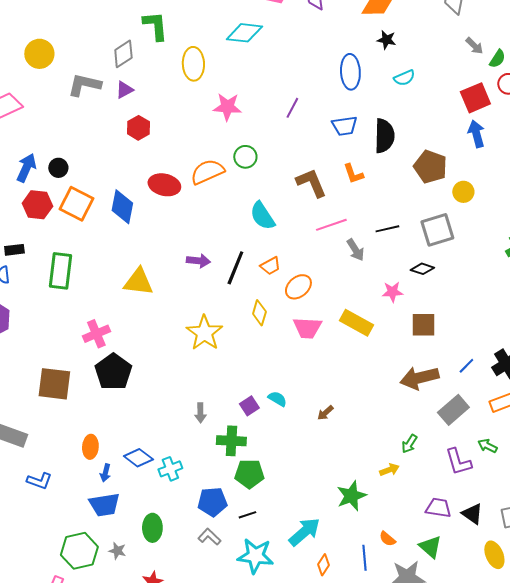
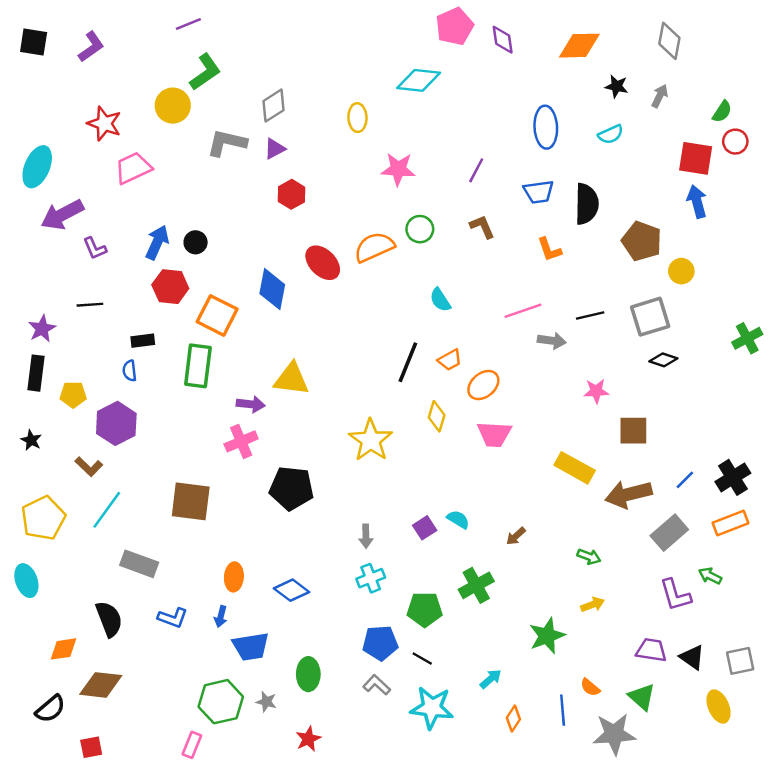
green L-shape: (155, 26) -> (205, 72), moved, turned 60
black star: (386, 40) -> (617, 86), moved
gray arrow: (474, 46) -> (660, 96), moved, turned -108
yellow ellipse: (193, 64) -> (357, 118), size x0.7
red square: (475, 98) -> (696, 158), turned 32
brown L-shape: (311, 183) -> (482, 227), moved, size x0.7
red ellipse: (164, 185) -> (323, 263), turned 32
orange square: (76, 204) -> (217, 315), moved
cyan semicircle: (262, 216) -> (440, 300), size x0.7
gray arrow: (355, 250) -> (552, 341), turned -50
purple arrow: (198, 261) -> (251, 404), moved
black diamond: (422, 269) -> (663, 360), moved
yellow rectangle: (356, 323) -> (575, 468), moved
black pentagon: (113, 372) -> (291, 488), moved, turned -30
green cross: (231, 441) -> (476, 585), moved, turned -32
green arrow: (409, 444) -> (589, 557), moved, turned -102
cyan cross: (170, 469) -> (371, 578), moved
blue arrow: (105, 473) -> (221, 617), moved
black line: (247, 515) -> (422, 659), turned 48
cyan arrow: (304, 532) -> (491, 679), size x0.6

